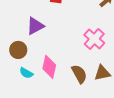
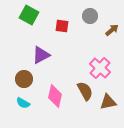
cyan semicircle: (26, 73) -> (23, 103), moved
brown semicircle: (79, 74) -> (85, 91), moved

